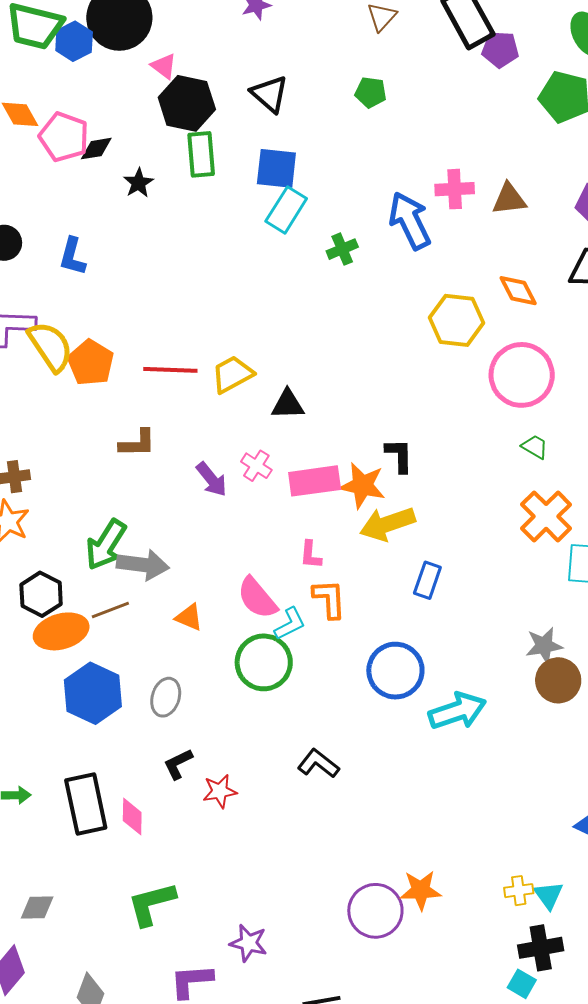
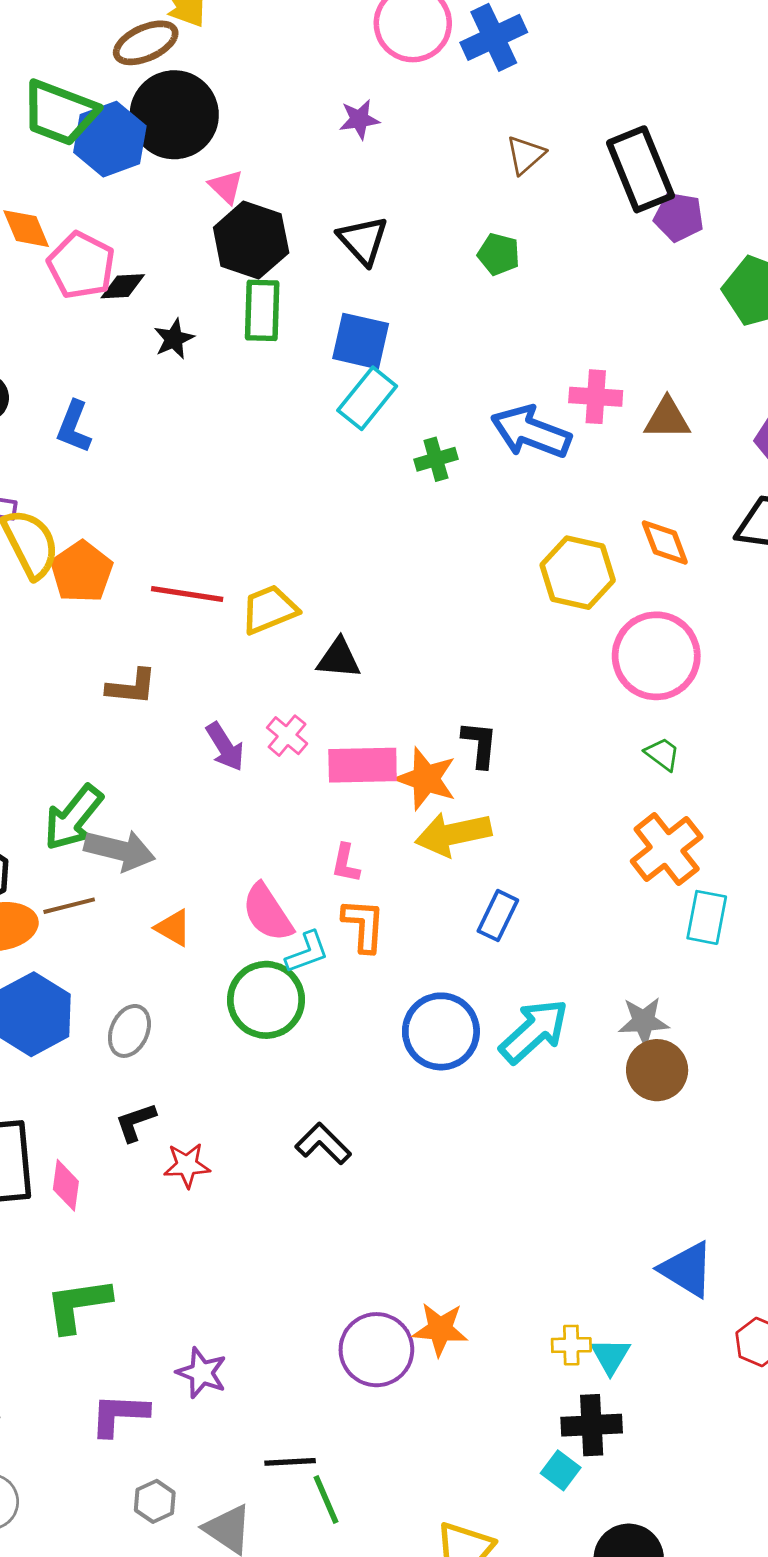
blue hexagon: (74, 41) -> (110, 139), size x1.4
blue arrow: (410, 221) -> (531, 432), turned -50
cyan arrow: (457, 711) -> (534, 1031), moved, turned -30

